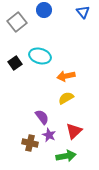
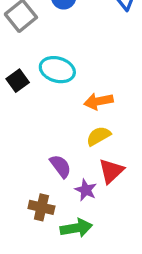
red triangle: (74, 131) -> (111, 171), moved
purple star: (49, 135) -> (86, 190), moved
green arrow: (66, 156) -> (76, 228), moved

